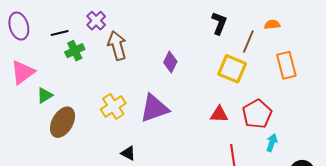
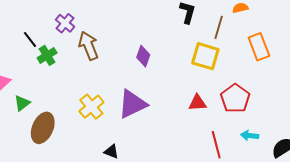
black line: (60, 33) -> (30, 40), turned 72
cyan arrow: (272, 143) -> (250, 136), moved, turned -96

